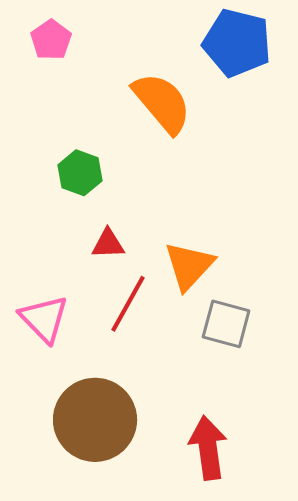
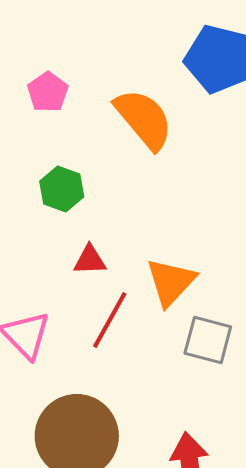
pink pentagon: (51, 40) -> (48, 92), moved

